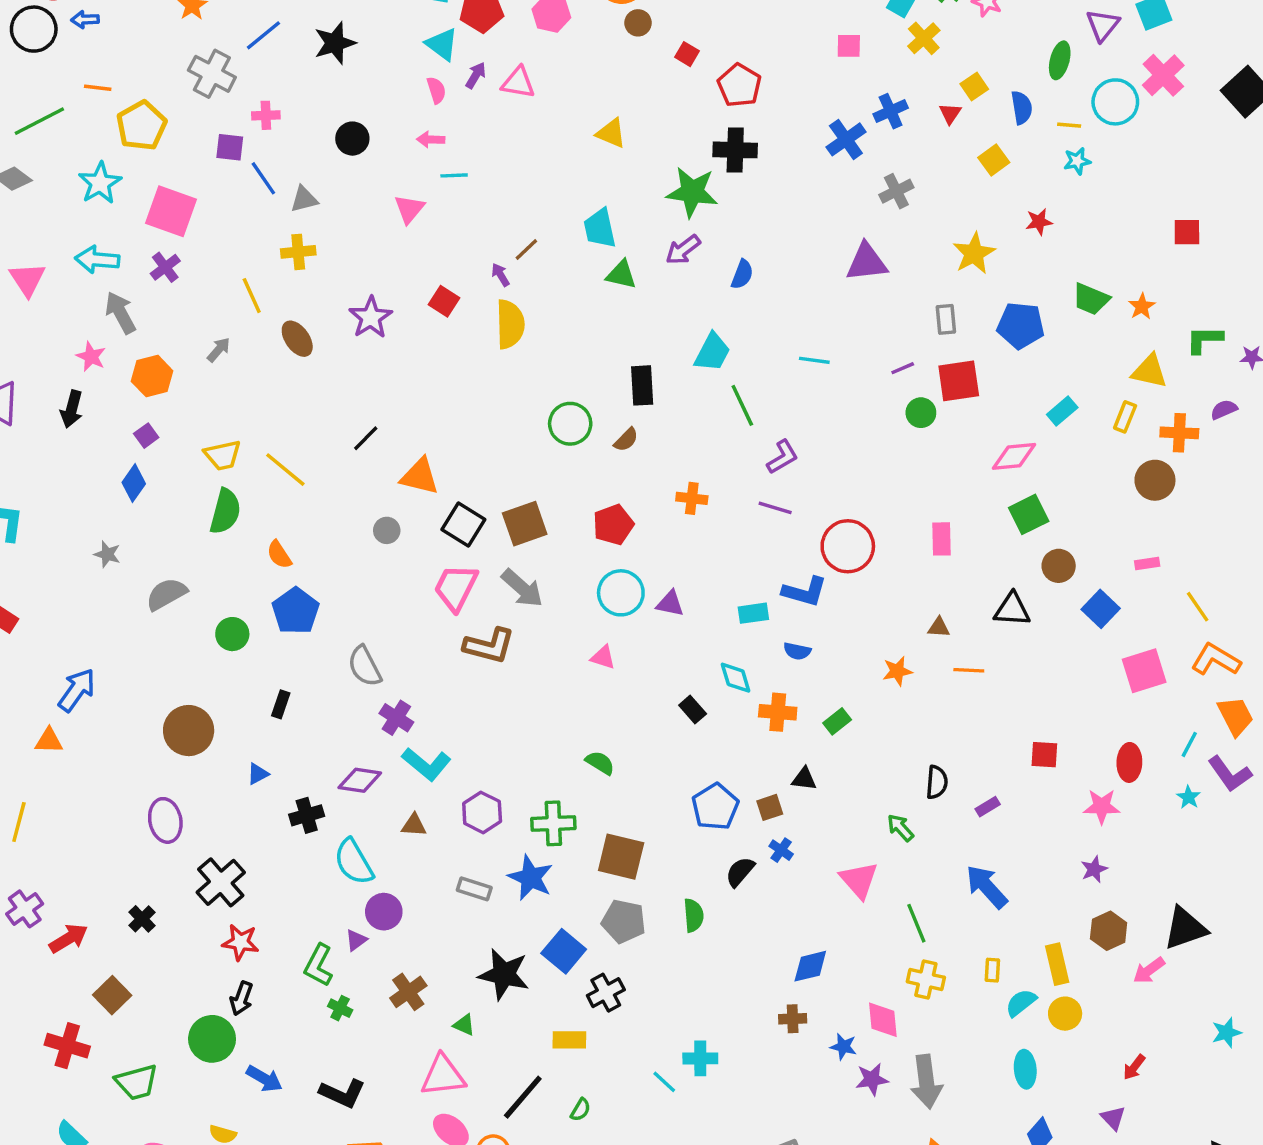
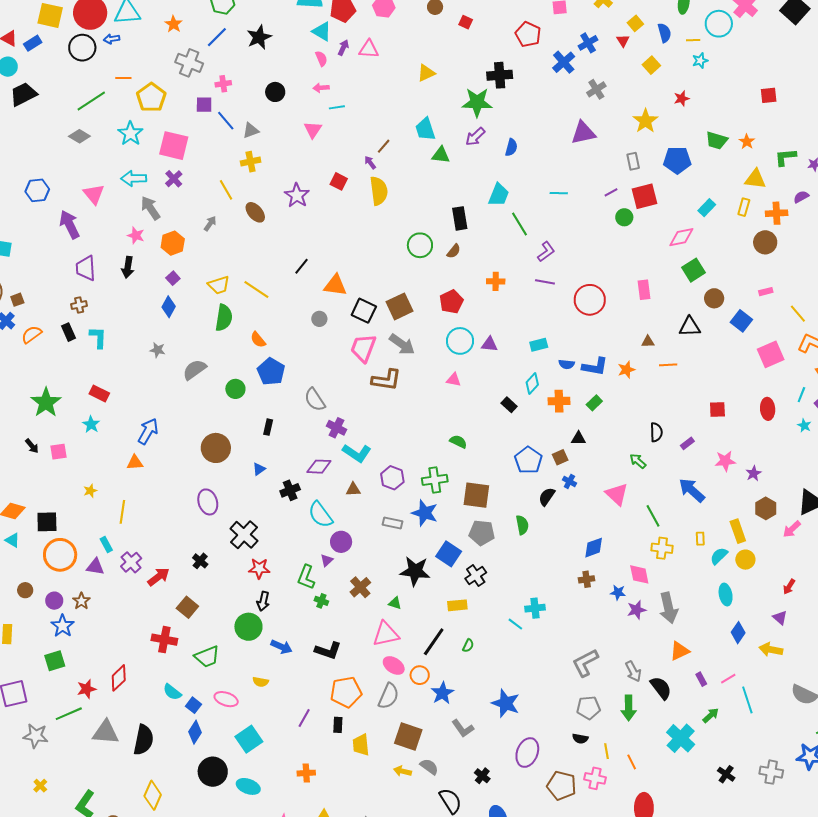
red pentagon: (739, 85) -> (528, 34), moved
yellow triangle: (611, 133) -> (426, 73), turned -42
blue L-shape: (805, 592) -> (595, 367), moved
cyan diamond: (736, 678) -> (532, 383), turned 65
pink star: (1102, 806) -> (725, 461), moved

